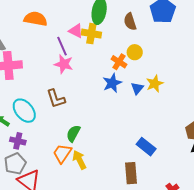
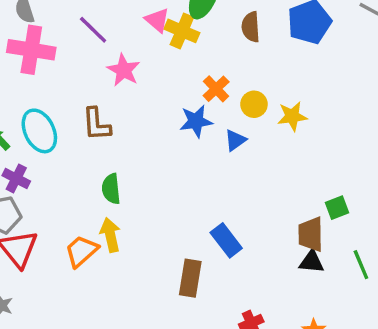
purple line: (62, 46) -> (93, 30), moved, turned -36
yellow circle: (135, 52) -> (254, 104), moved
yellow star: (155, 84) -> (292, 116), moved
green semicircle: (73, 133) -> (111, 189), turned -48
orange trapezoid: (62, 153) -> (81, 251), moved

